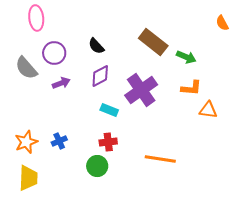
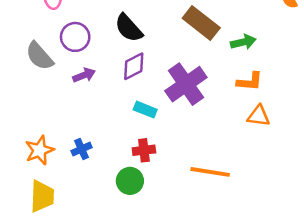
black semicircle: (96, 46) -> (129, 28), size x1.4
green arrow: (186, 57) -> (243, 42), turned -36
orange triangle: (208, 110) -> (259, 116), moved

